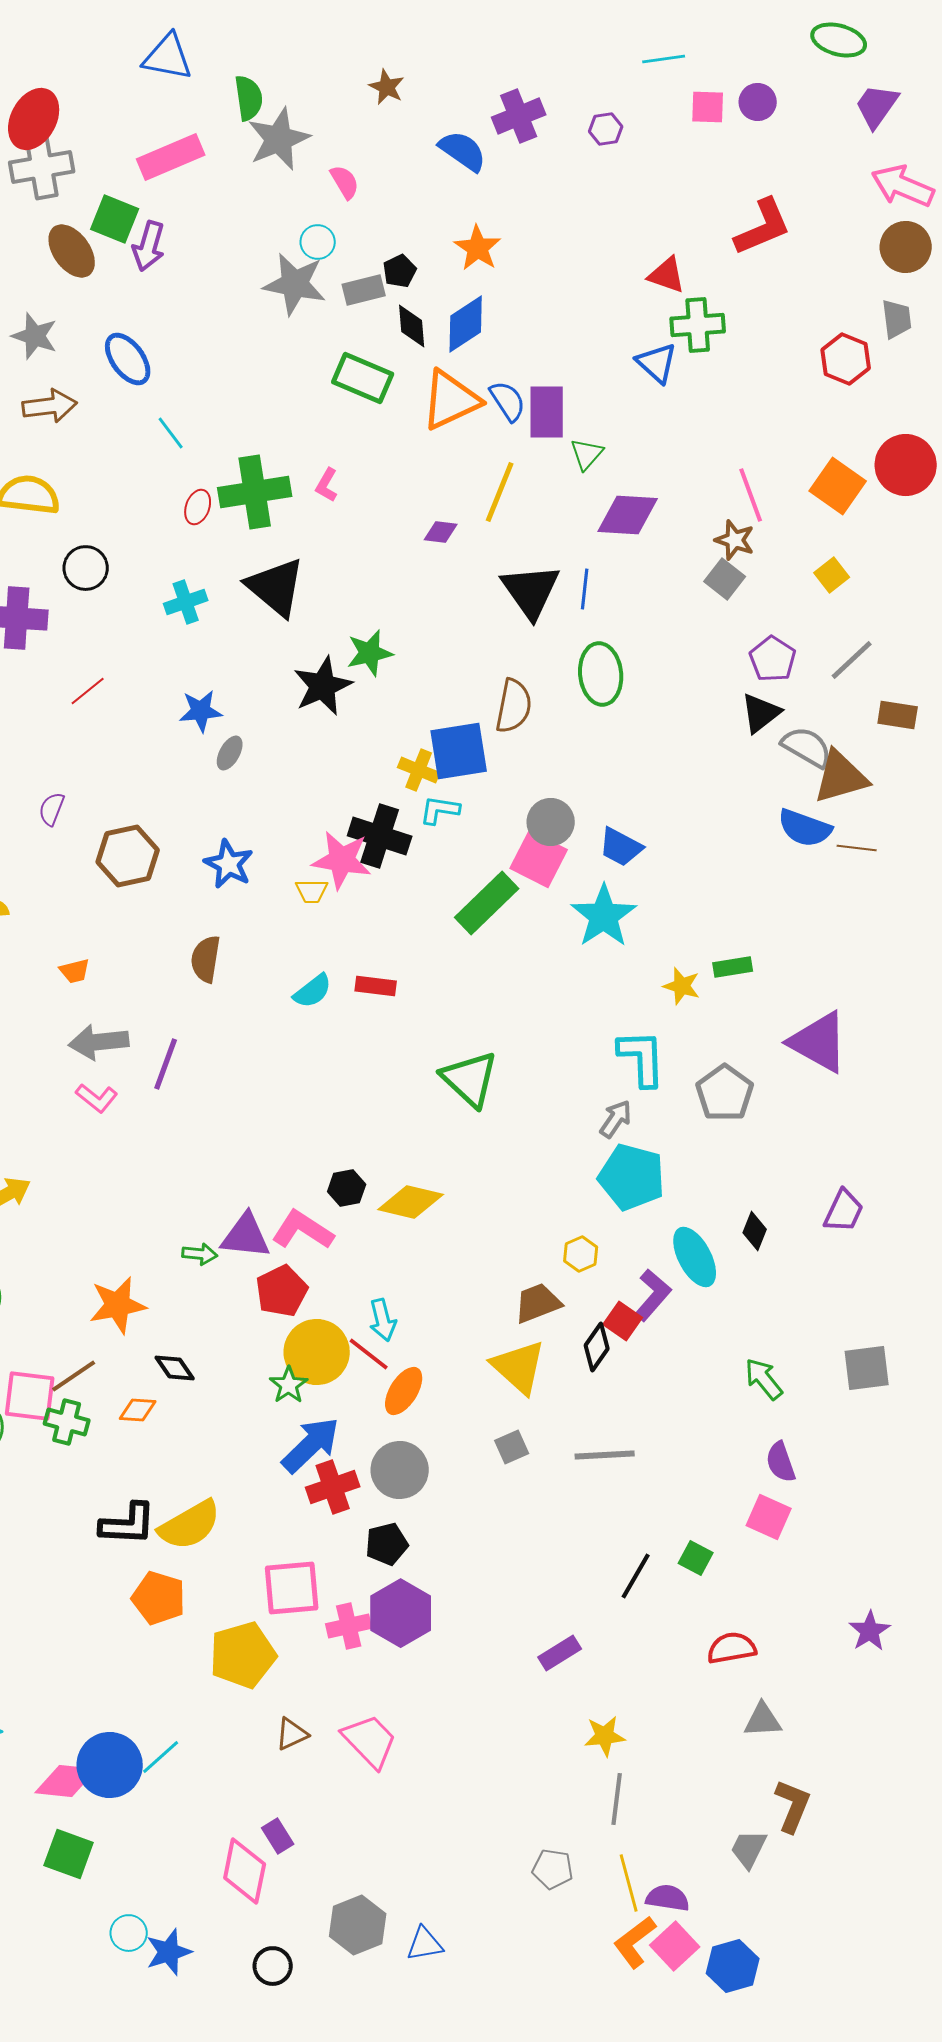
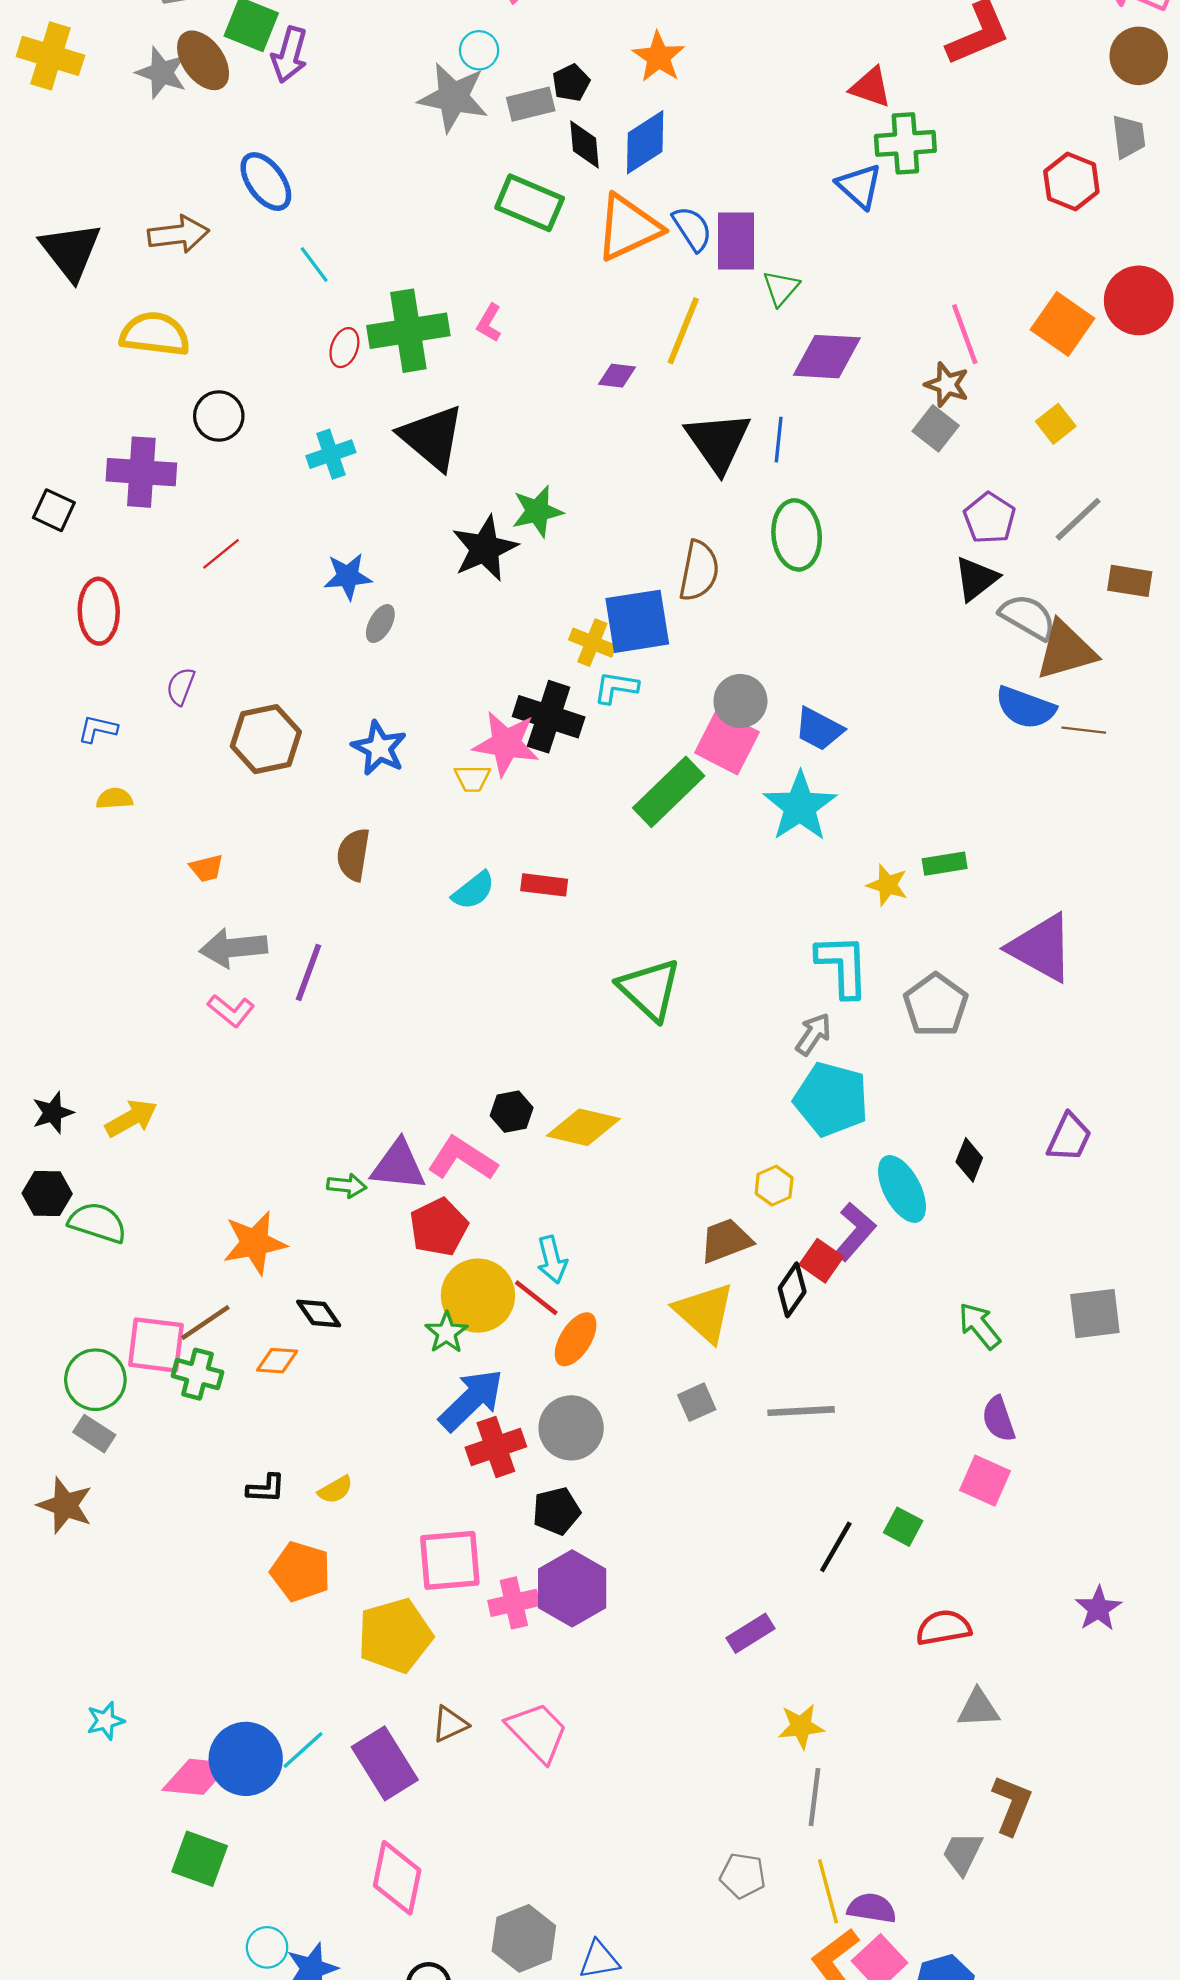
gray star: (35, 336) -> (162, 73), moved
black L-shape: (128, 1524) -> (266, 1489), size x0.6
yellow semicircle: (190, 1525) -> (335, 1490), size x0.5
purple rectangle: (278, 1836) -> (385, 1763), moved, size x1.8

